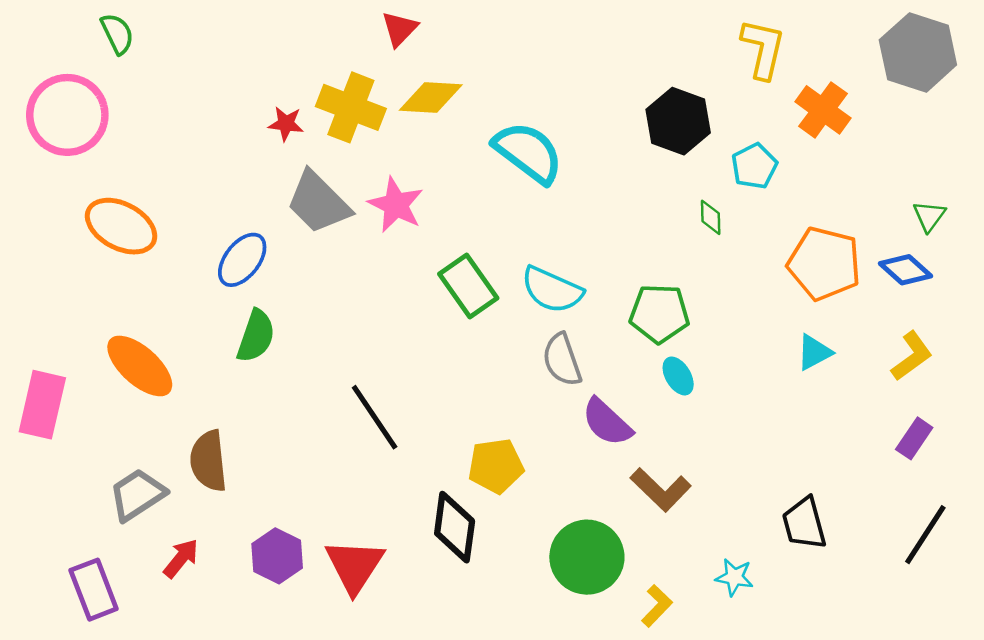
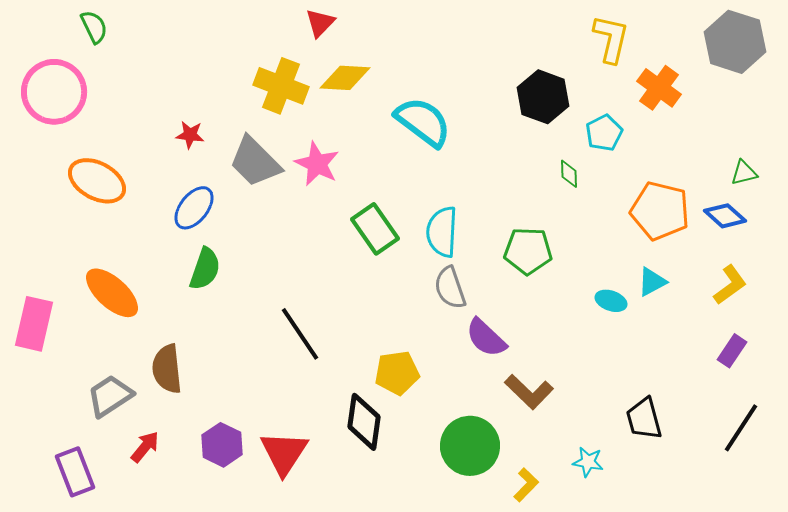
red star: (286, 124) -> (190, 135), moved
green triangle: (929, 216) -> (744, 173), turned 40
cyan semicircle: (552, 290) -> (442, 232), turned 69
cyan ellipse: (678, 376) -> (611, 301), moved, turned -40

